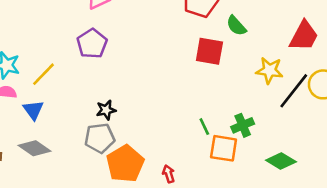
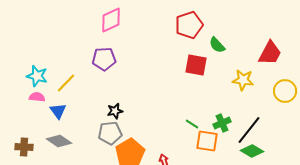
purple pentagon: (92, 44) -> (104, 59), turned 30
black line: (294, 91) -> (249, 130), moved
green line: (204, 127) -> (192, 124), turned -32

